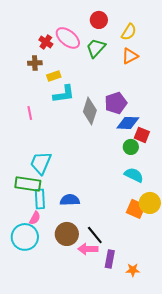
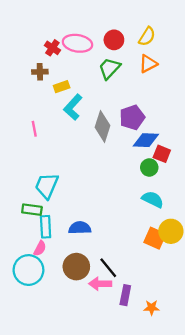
red circle: (99, 20) -> (114, 40), moved
pink ellipse: (68, 38) -> (77, 43), turned -30
green trapezoid: (96, 48) -> (109, 68), moved
cyan L-shape: (64, 94) -> (73, 107), turned 140
green rectangle: (28, 184) -> (32, 210), size x0.7

